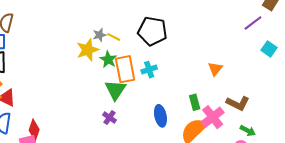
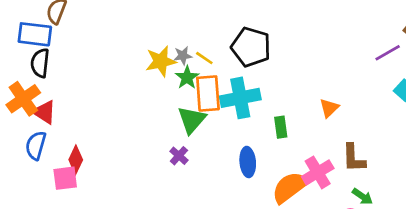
gray star: (100, 35) -> (183, 56), moved
yellow line: (114, 37) -> (204, 58), moved
cyan cross: (149, 70) -> (240, 98), size x1.8
green rectangle: (195, 102) -> (281, 127), moved
brown L-shape: (238, 103) -> (354, 158), turned 55

